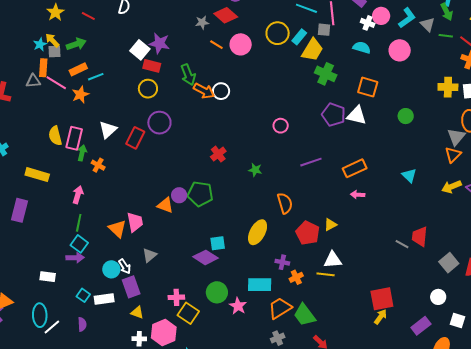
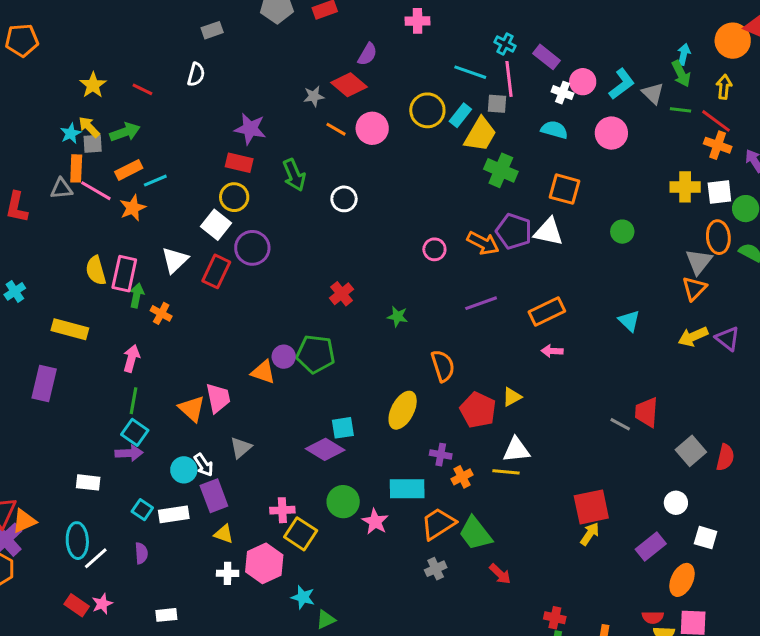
white square: (140, 50) -> (216, 225), moved
orange arrow: (204, 91) -> (483, 243), moved

